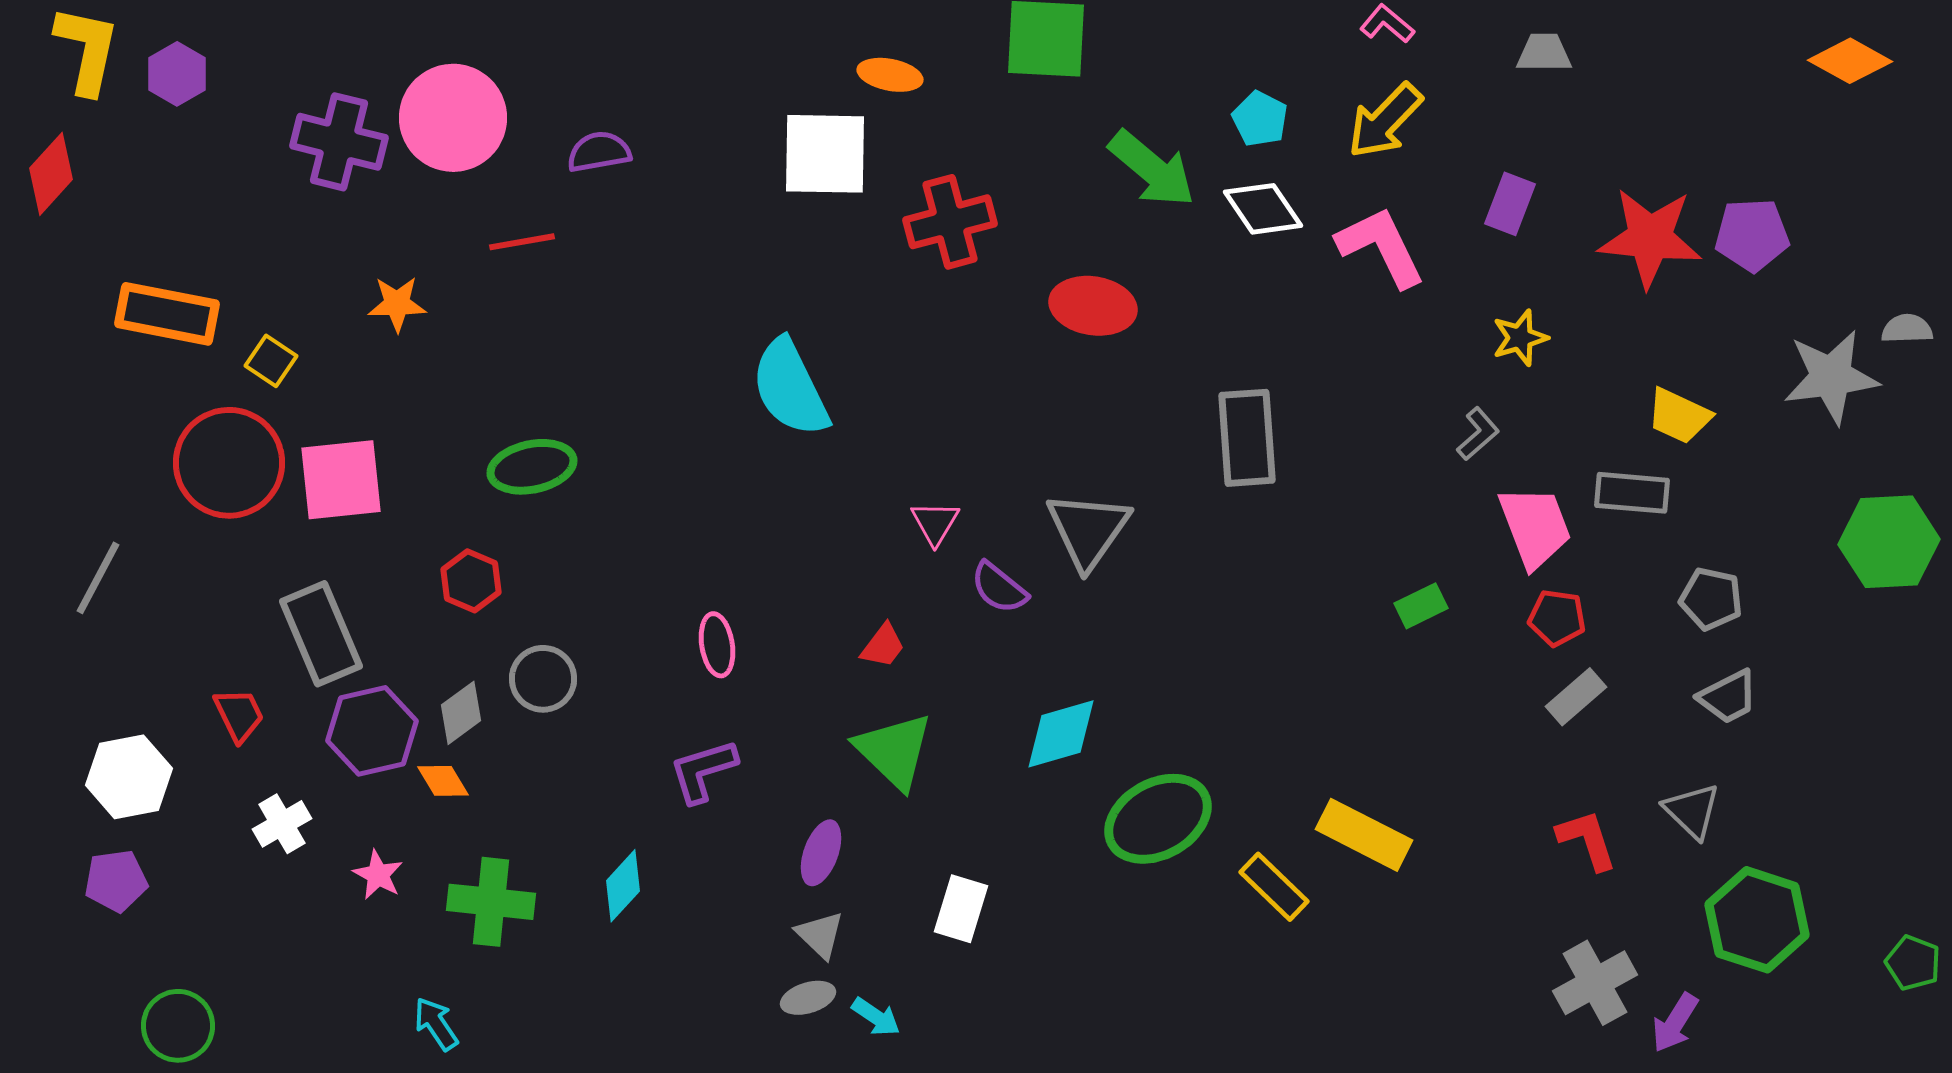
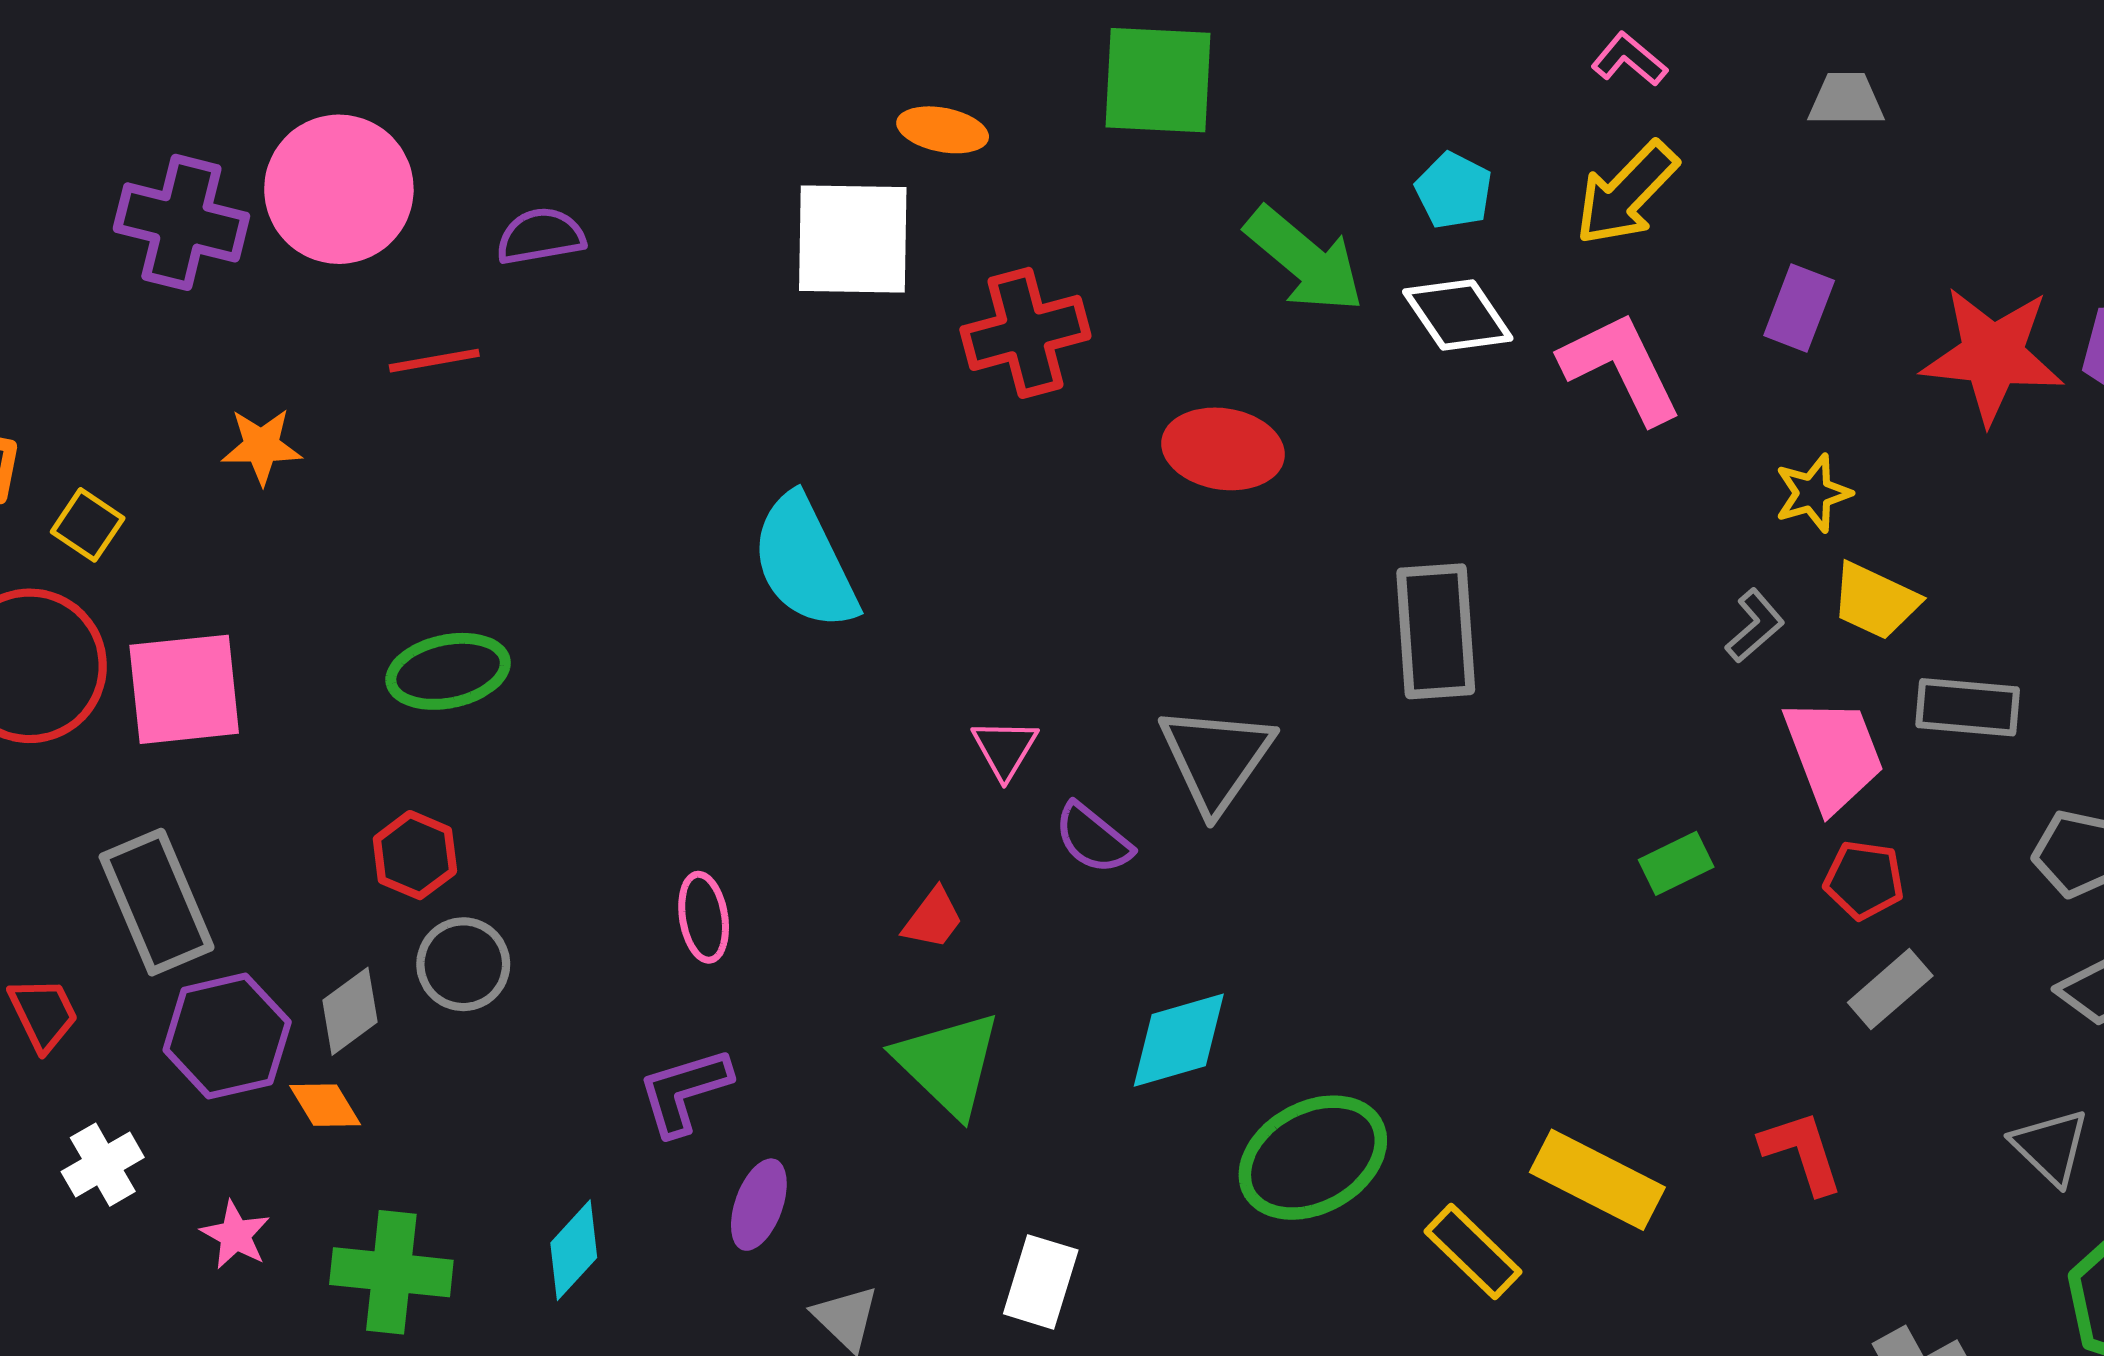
yellow trapezoid: (1679, 416) -> (1875, 601), moved
red hexagon: (471, 581) -> (415, 855), moved
red L-shape: (1587, 840) -> (1802, 1152), moved
purple ellipse: (821, 853) -> (759, 1205), moved

